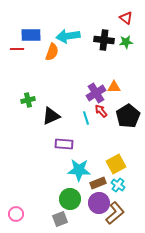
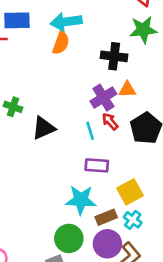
black cross: (104, 40) -> (114, 56), moved
green star: (126, 42) -> (143, 30), size x1.5
orange semicircle: (52, 52) -> (61, 43), moved
green cross: (28, 100) -> (13, 107), turned 32
purple rectangle: (64, 144) -> (97, 165), moved

